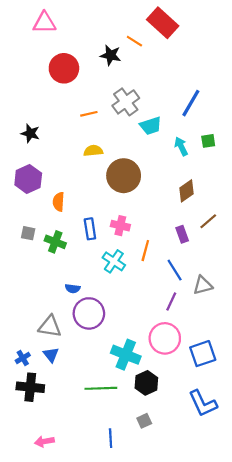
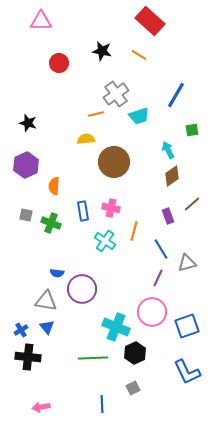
orange line: (134, 41) -> (139, 55), moved
red circle: (64, 68) -> (59, 63), size x0.7
orange line: (89, 114) -> (96, 114), moved
cyan arrow: (181, 146) -> (168, 150), moved
blue semicircle: (73, 288) -> (57, 273), moved

